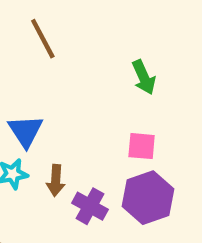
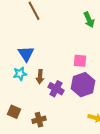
green arrow: (144, 77) -> (89, 20), moved

